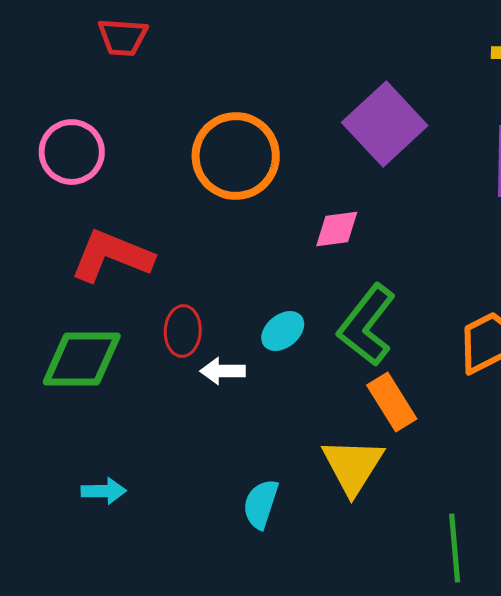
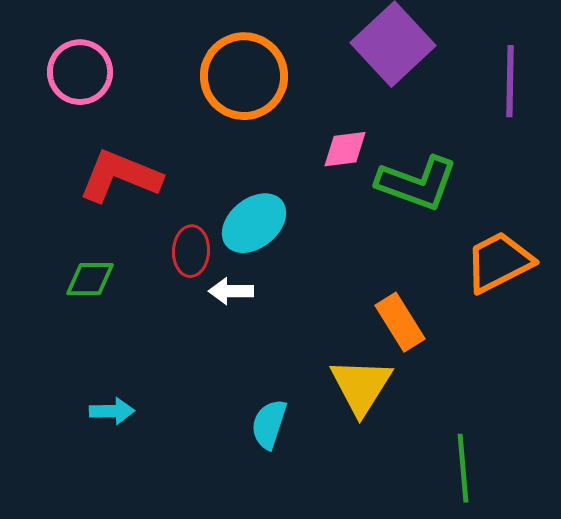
green L-shape: (367, 325) -> (417, 183), moved, turned -108
cyan ellipse: (283, 331) -> (254, 223), moved, size x1.5
green diamond: (82, 359) -> (90, 279), size x0.6

